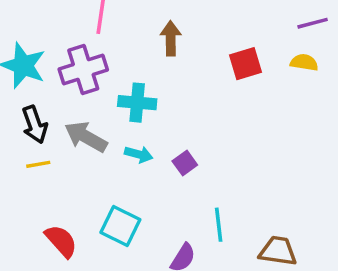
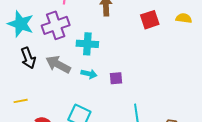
purple square: (185, 163) -> (116, 78), turned 32
yellow line: (38, 164) -> (21, 101), moved

